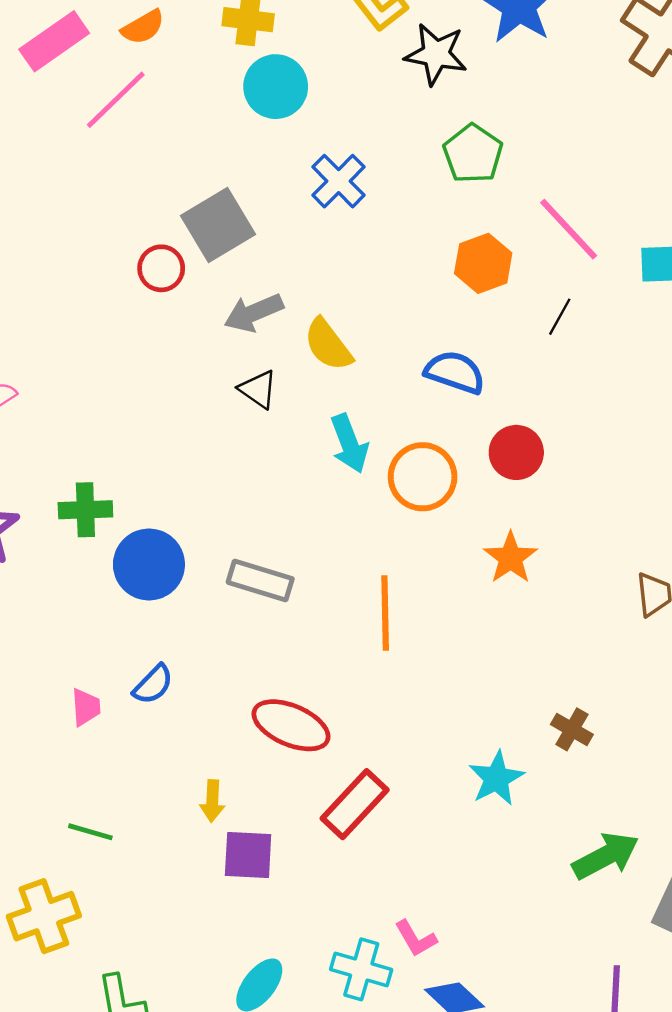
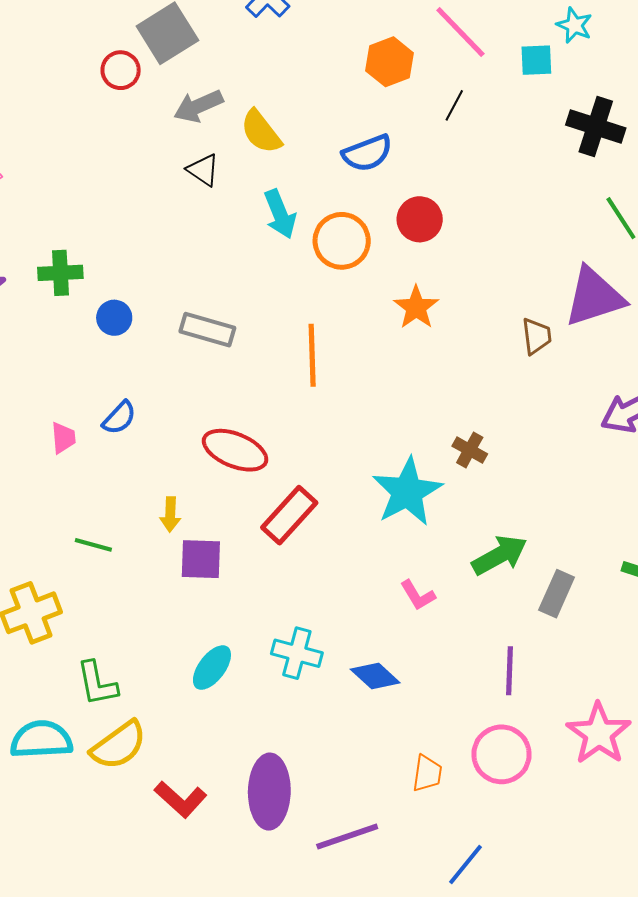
blue semicircle: (455, 372) -> (367, 153), turned 141
blue circle: (149, 564) -> (114, 318), size x0.6
cyan star: (496, 778) -> (407, 492), size x1.5
green line: (90, 832) -> (93, 545), moved
pink L-shape: (416, 938) -> (418, 595), moved

